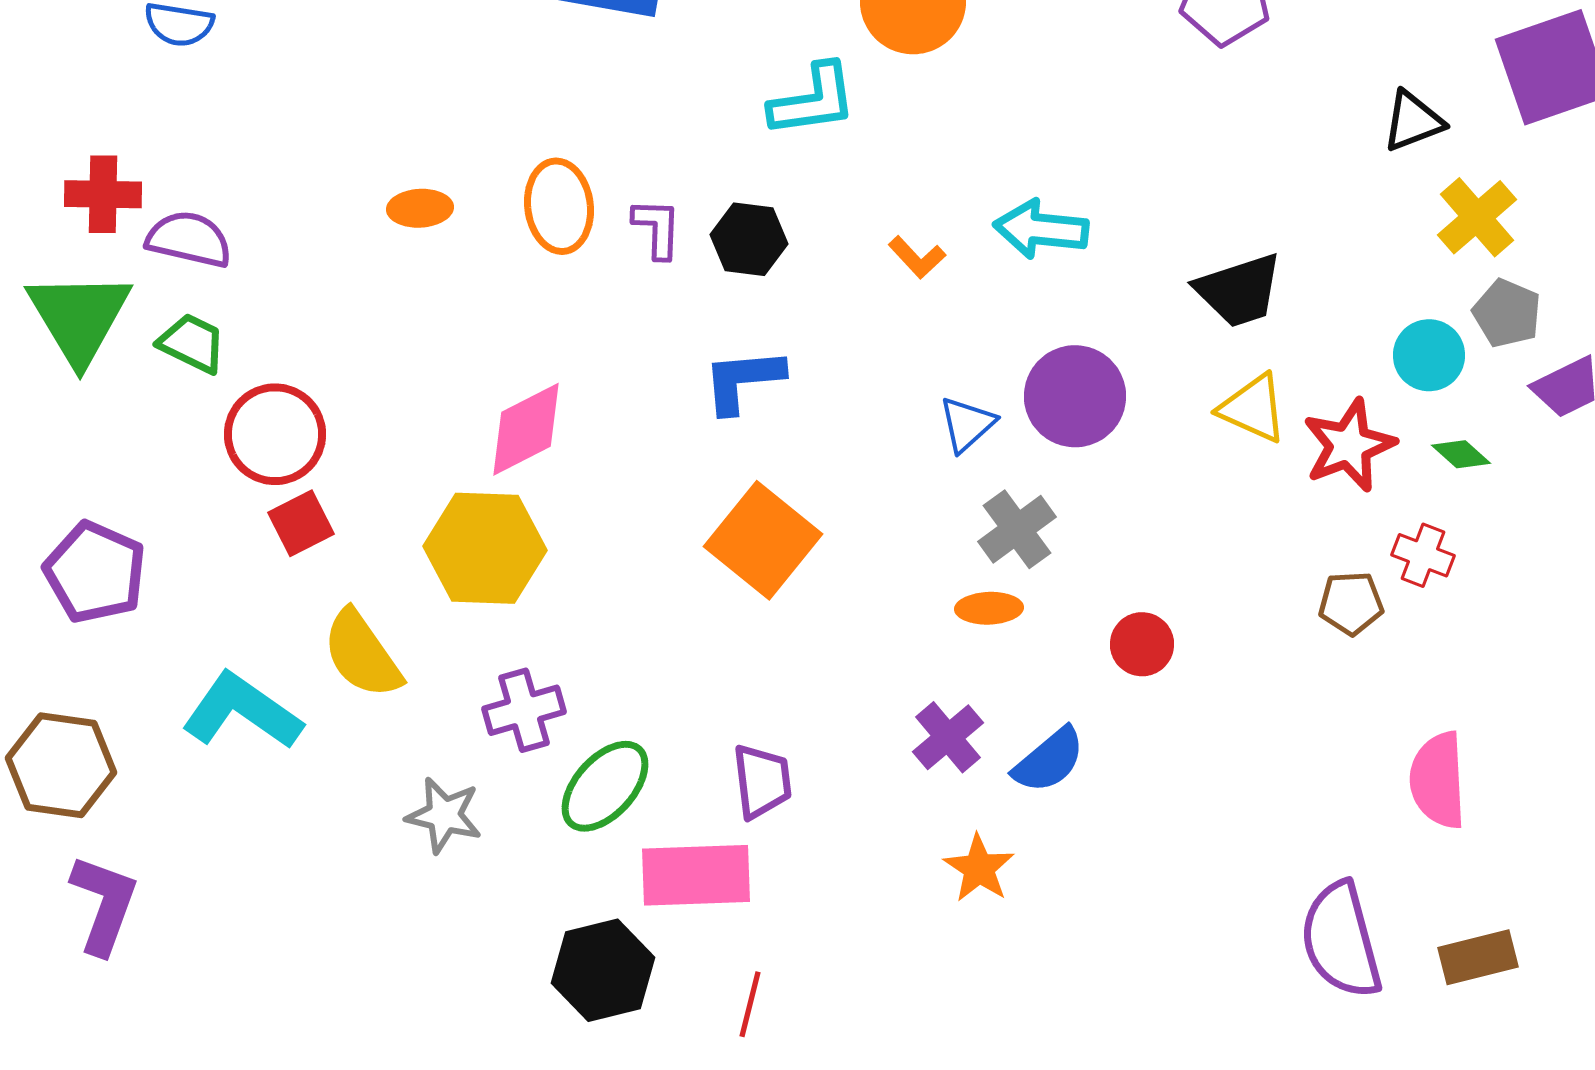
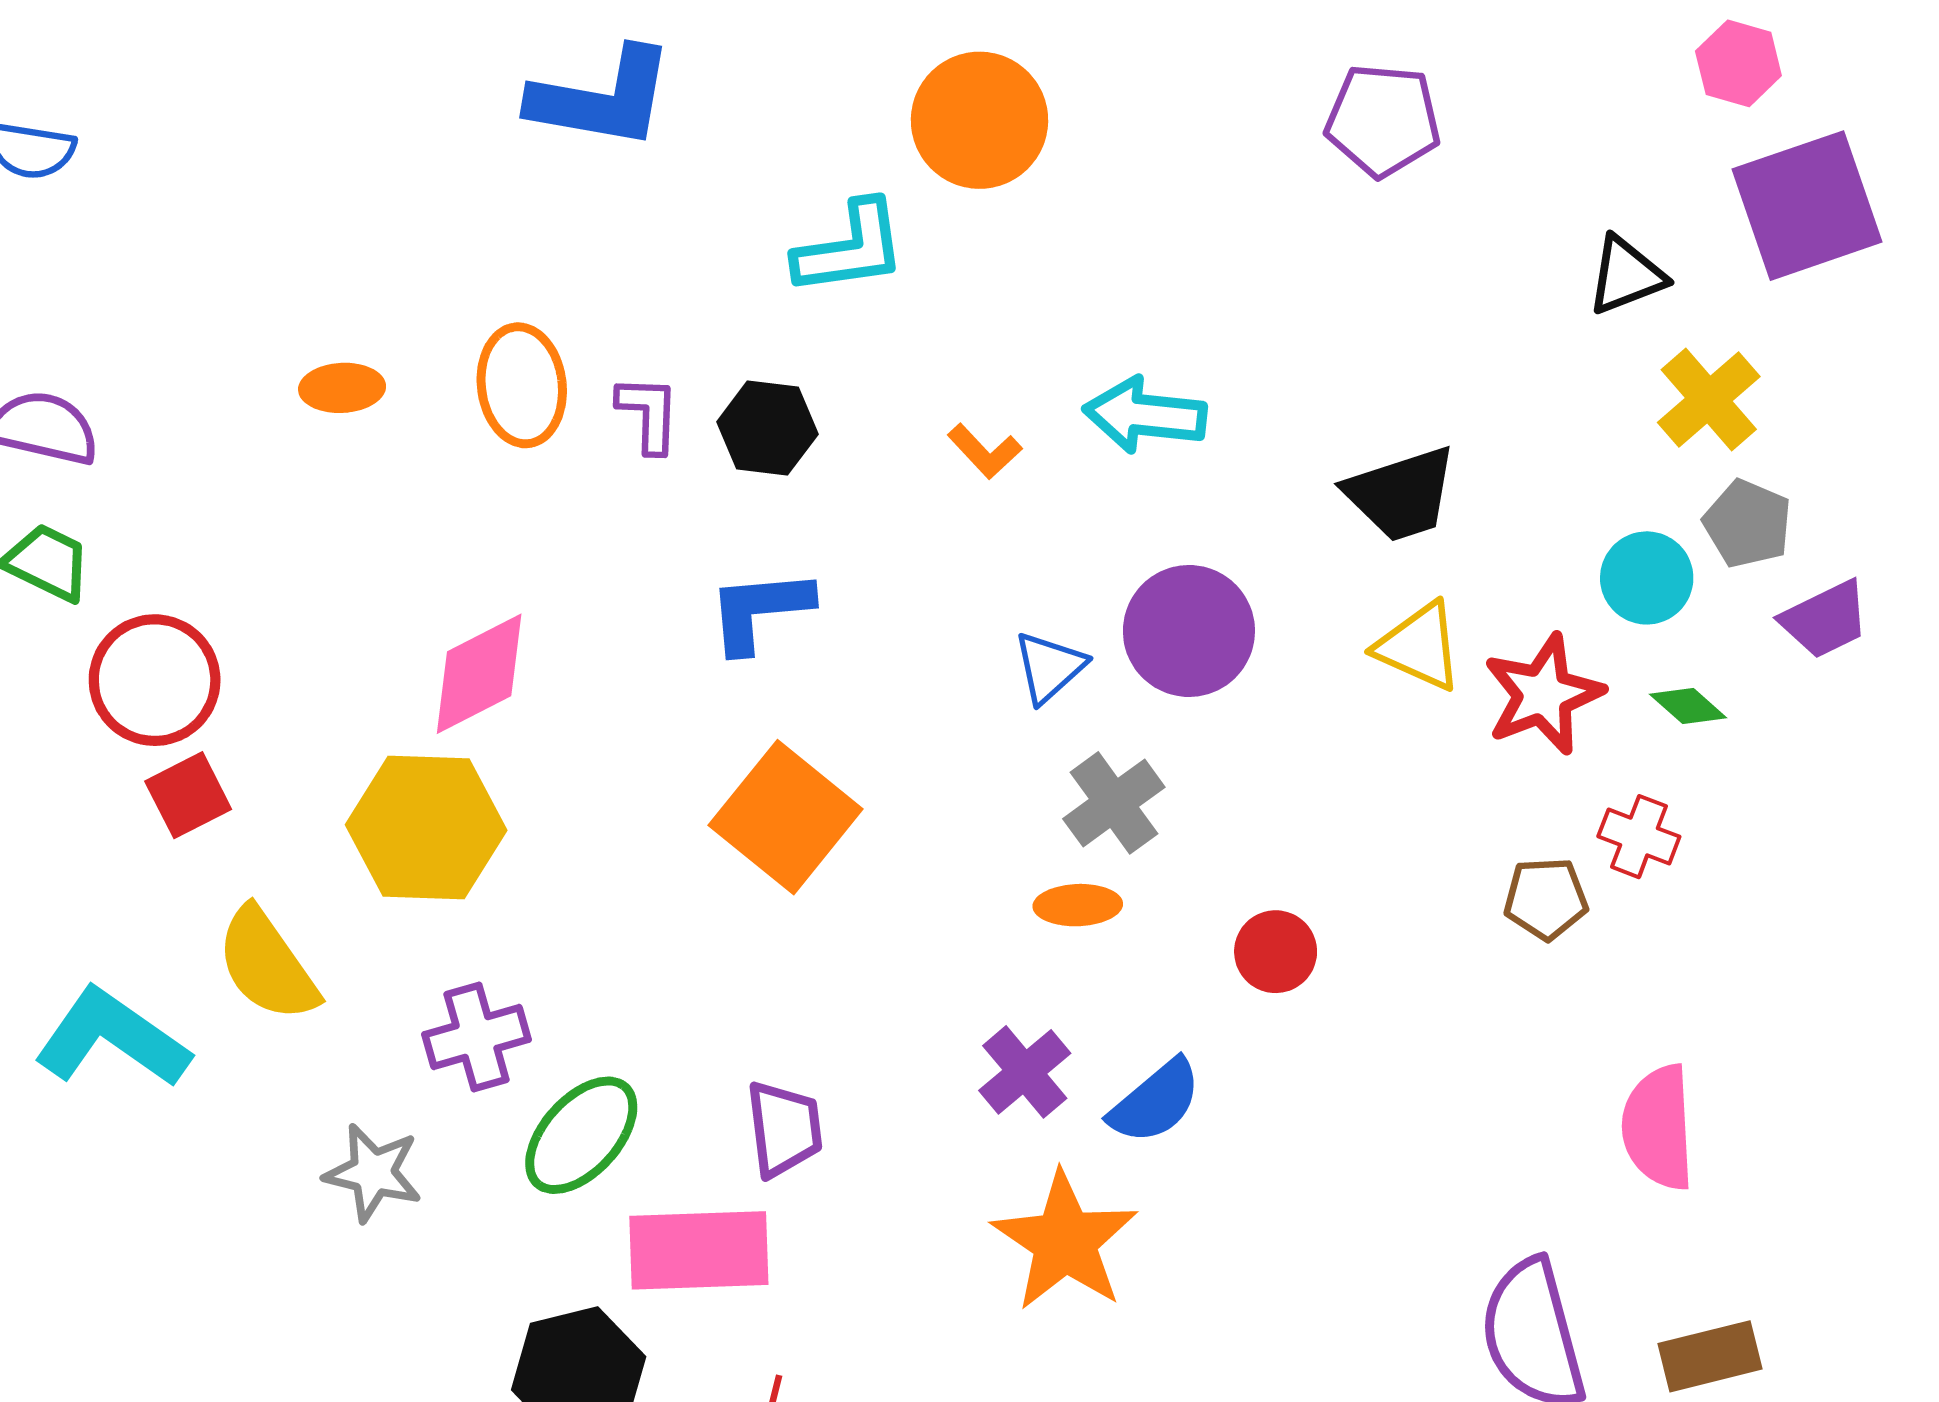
orange star: (979, 868) -> (1065, 1241), size x1.6

